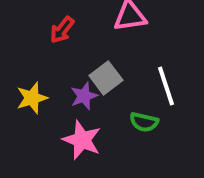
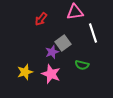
white line: (166, 86) -> (93, 33), moved
yellow star: (32, 98) -> (25, 72), moved

